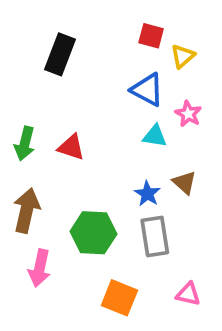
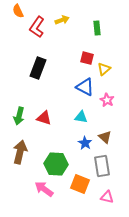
cyan triangle: (155, 136) -> (81, 117), moved
gray rectangle: (155, 236) -> (102, 166), moved
pink arrow: (40, 268) -> (44, 189), moved, turned 114
orange square: (119, 298) -> (80, 184), moved

